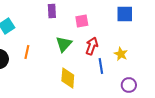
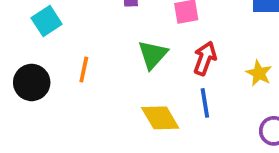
blue line: (101, 66) -> (205, 103), moved
yellow diamond: (68, 78) -> (160, 118), turned -35

